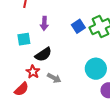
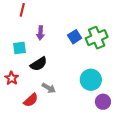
red star: (33, 72) -> (12, 78), moved
red semicircle: (21, 89) -> (31, 100), moved

